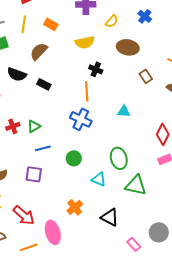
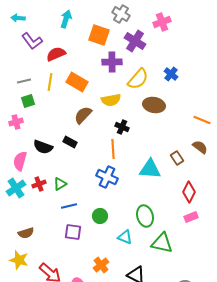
yellow semicircle: (112, 21) -> (138, 79), size x1.6
orange rectangle: (51, 24) -> (77, 82), size x1.5
brown semicircle: (39, 51) -> (83, 115), moved
black semicircle: (17, 74) -> (43, 147), moved
brown rectangle: (146, 76) -> (177, 158), moved
cyan triangle: (124, 111) -> (150, 169), size x1.6
purple square: (34, 174) -> (73, 232), moved

